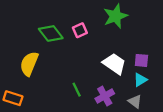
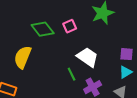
white trapezoid: (114, 64) -> (88, 57), moved
green line: (77, 90) -> (72, 74), moved

